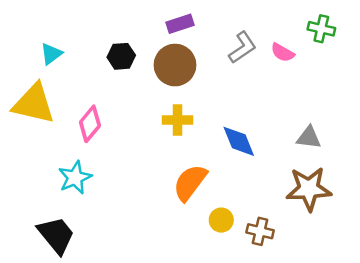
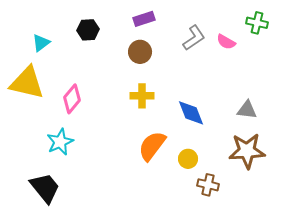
black hexagon: (121, 56) -> (88, 30), moved
brown circle: (175, 65) -> (140, 52), size x0.7
yellow circle: (221, 220) -> (188, 159), moved

